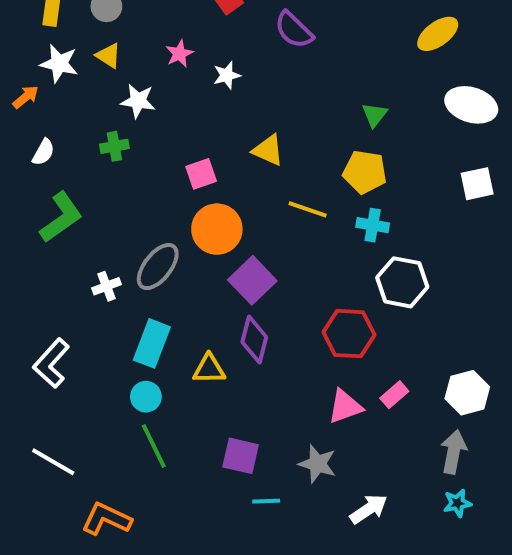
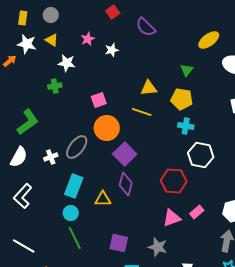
yellow ellipse: (438, 34) -> (209, 40), moved
yellow triangle: (268, 150) -> (149, 88), moved, turned -30
white semicircle: (43, 152) -> (19, 157), moved, size x1.5
yellow line: (308, 209) -> (142, 112), moved

